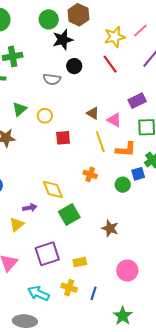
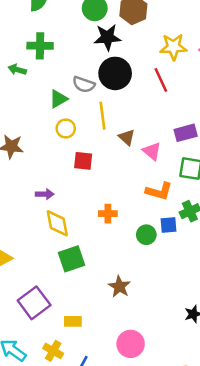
black circle: (74, 66) -> (115, 73), size x1.6
green triangle: (19, 109) -> (58, 99), moved
yellow line: (100, 142) -> (103, 116), moved
orange cross: (90, 174) -> (108, 214), turned -32
purple arrow: (30, 208) -> (45, 194), moved
purple square: (47, 254) -> (34, 303), turned -30

